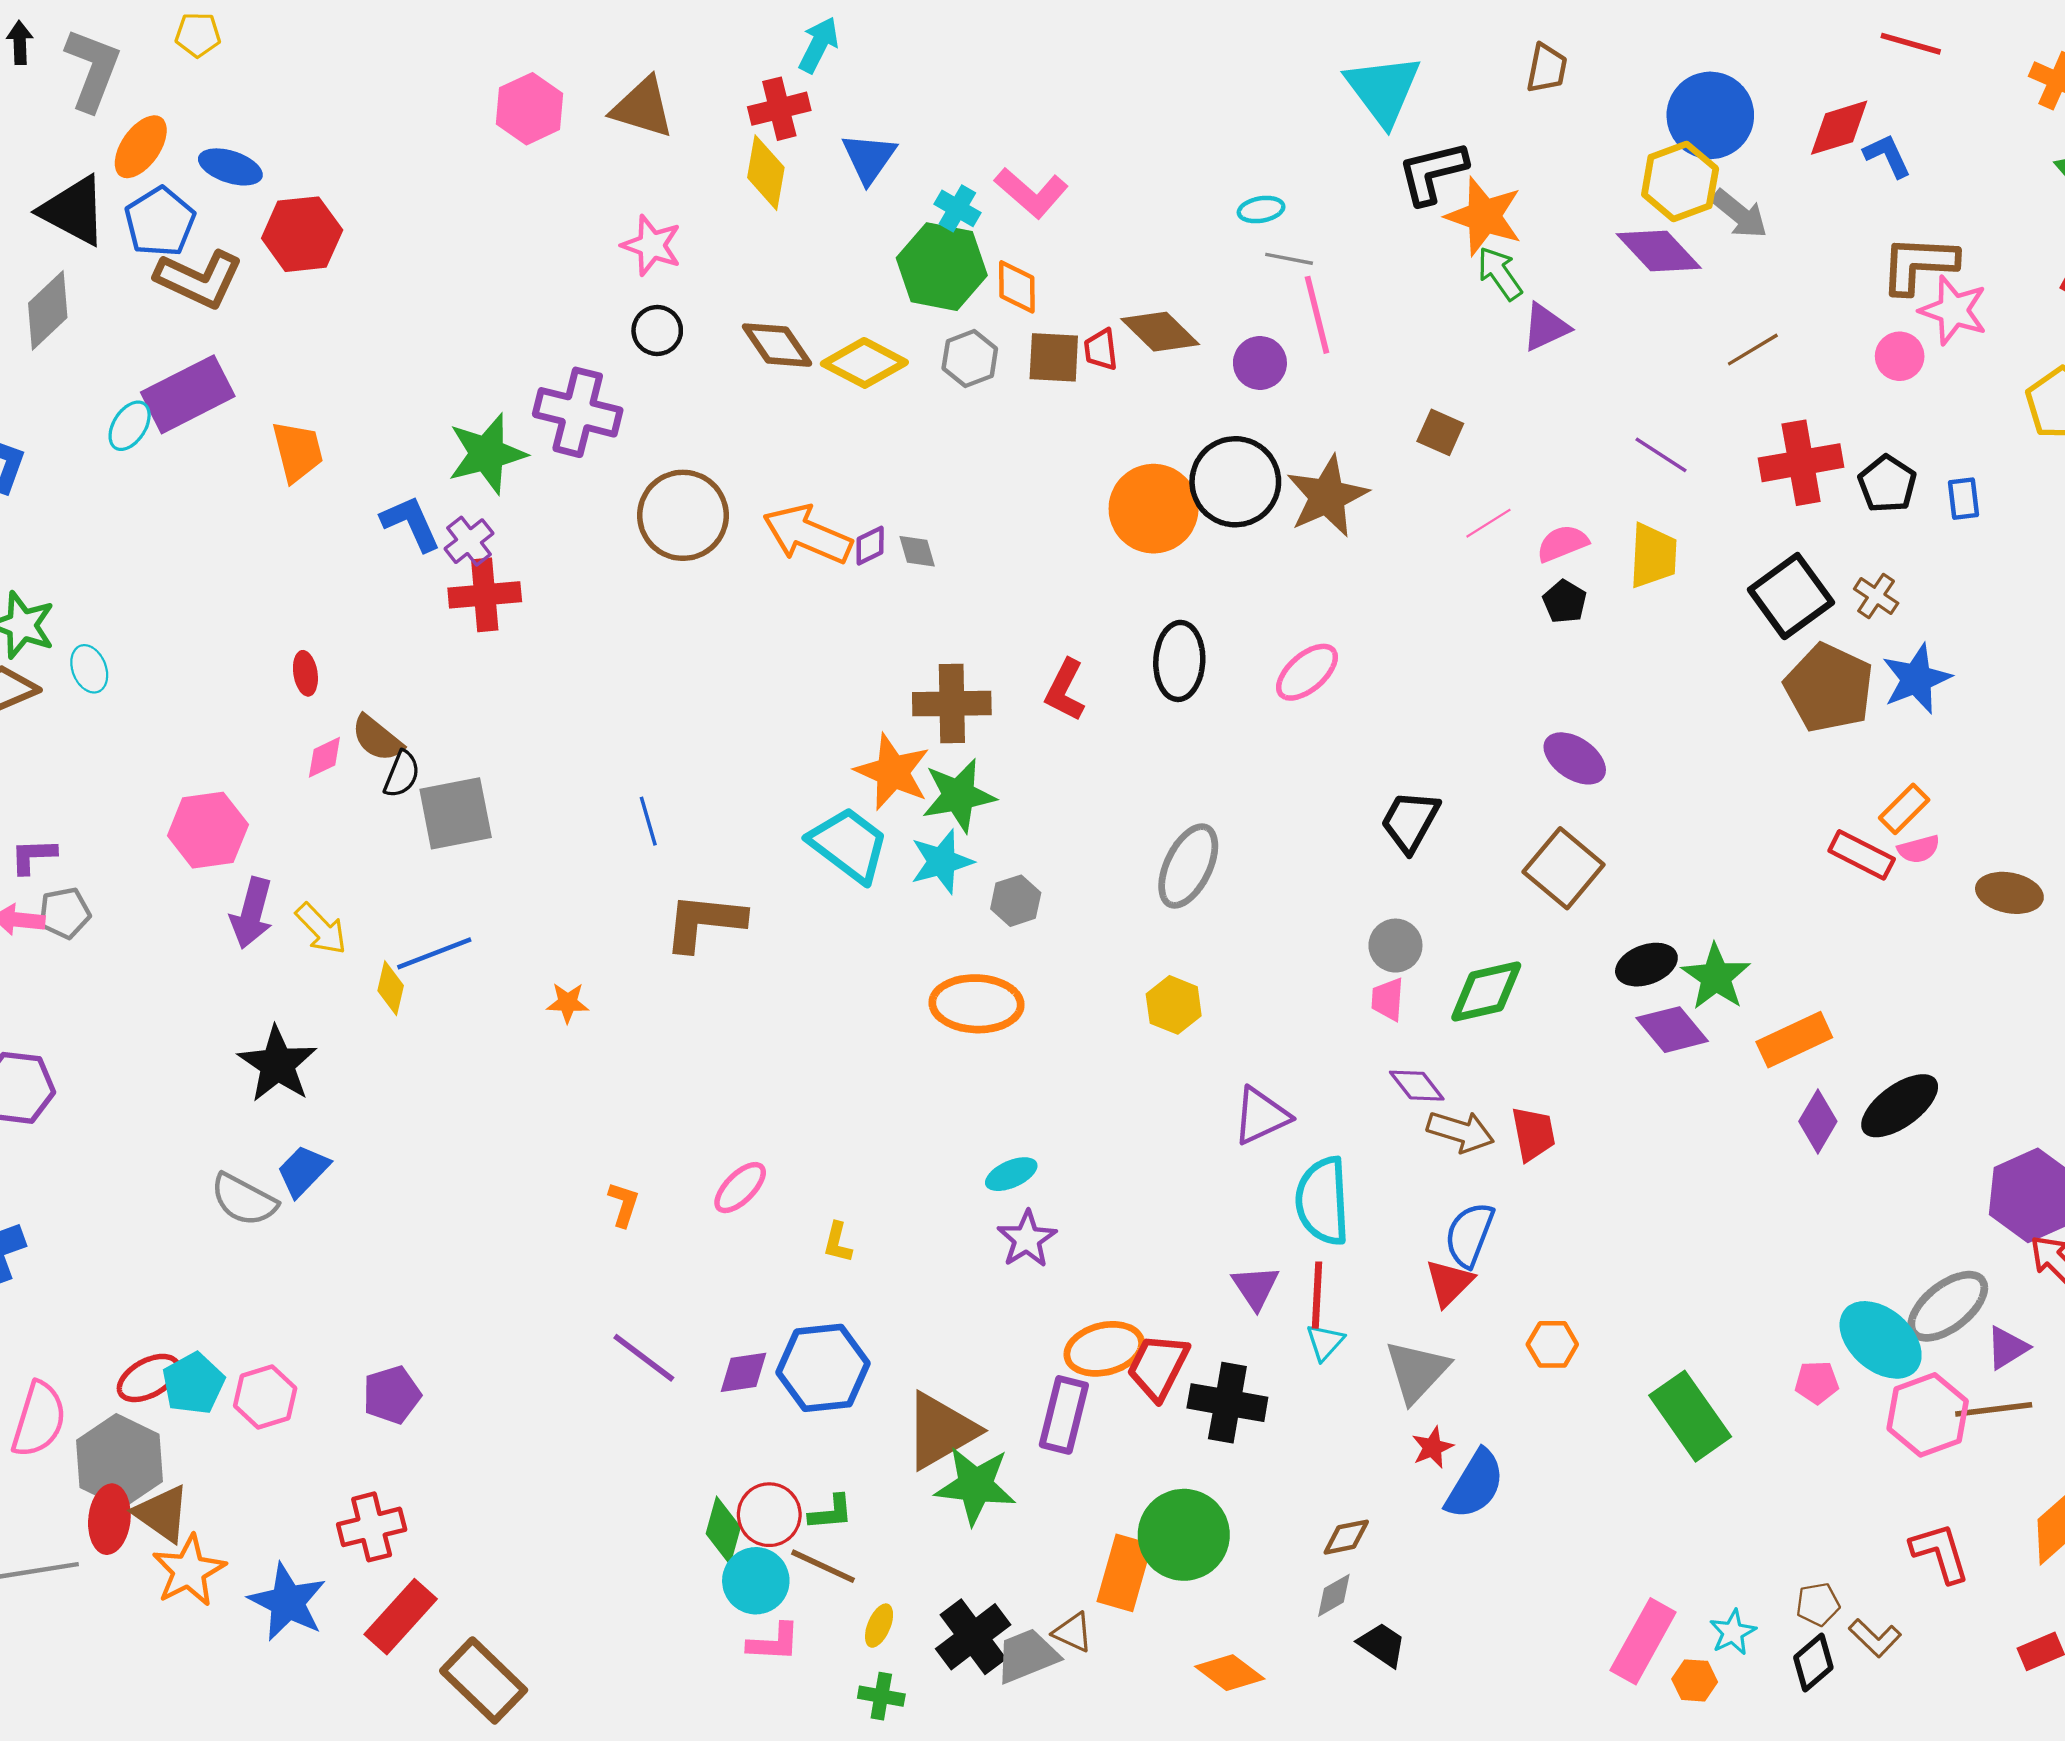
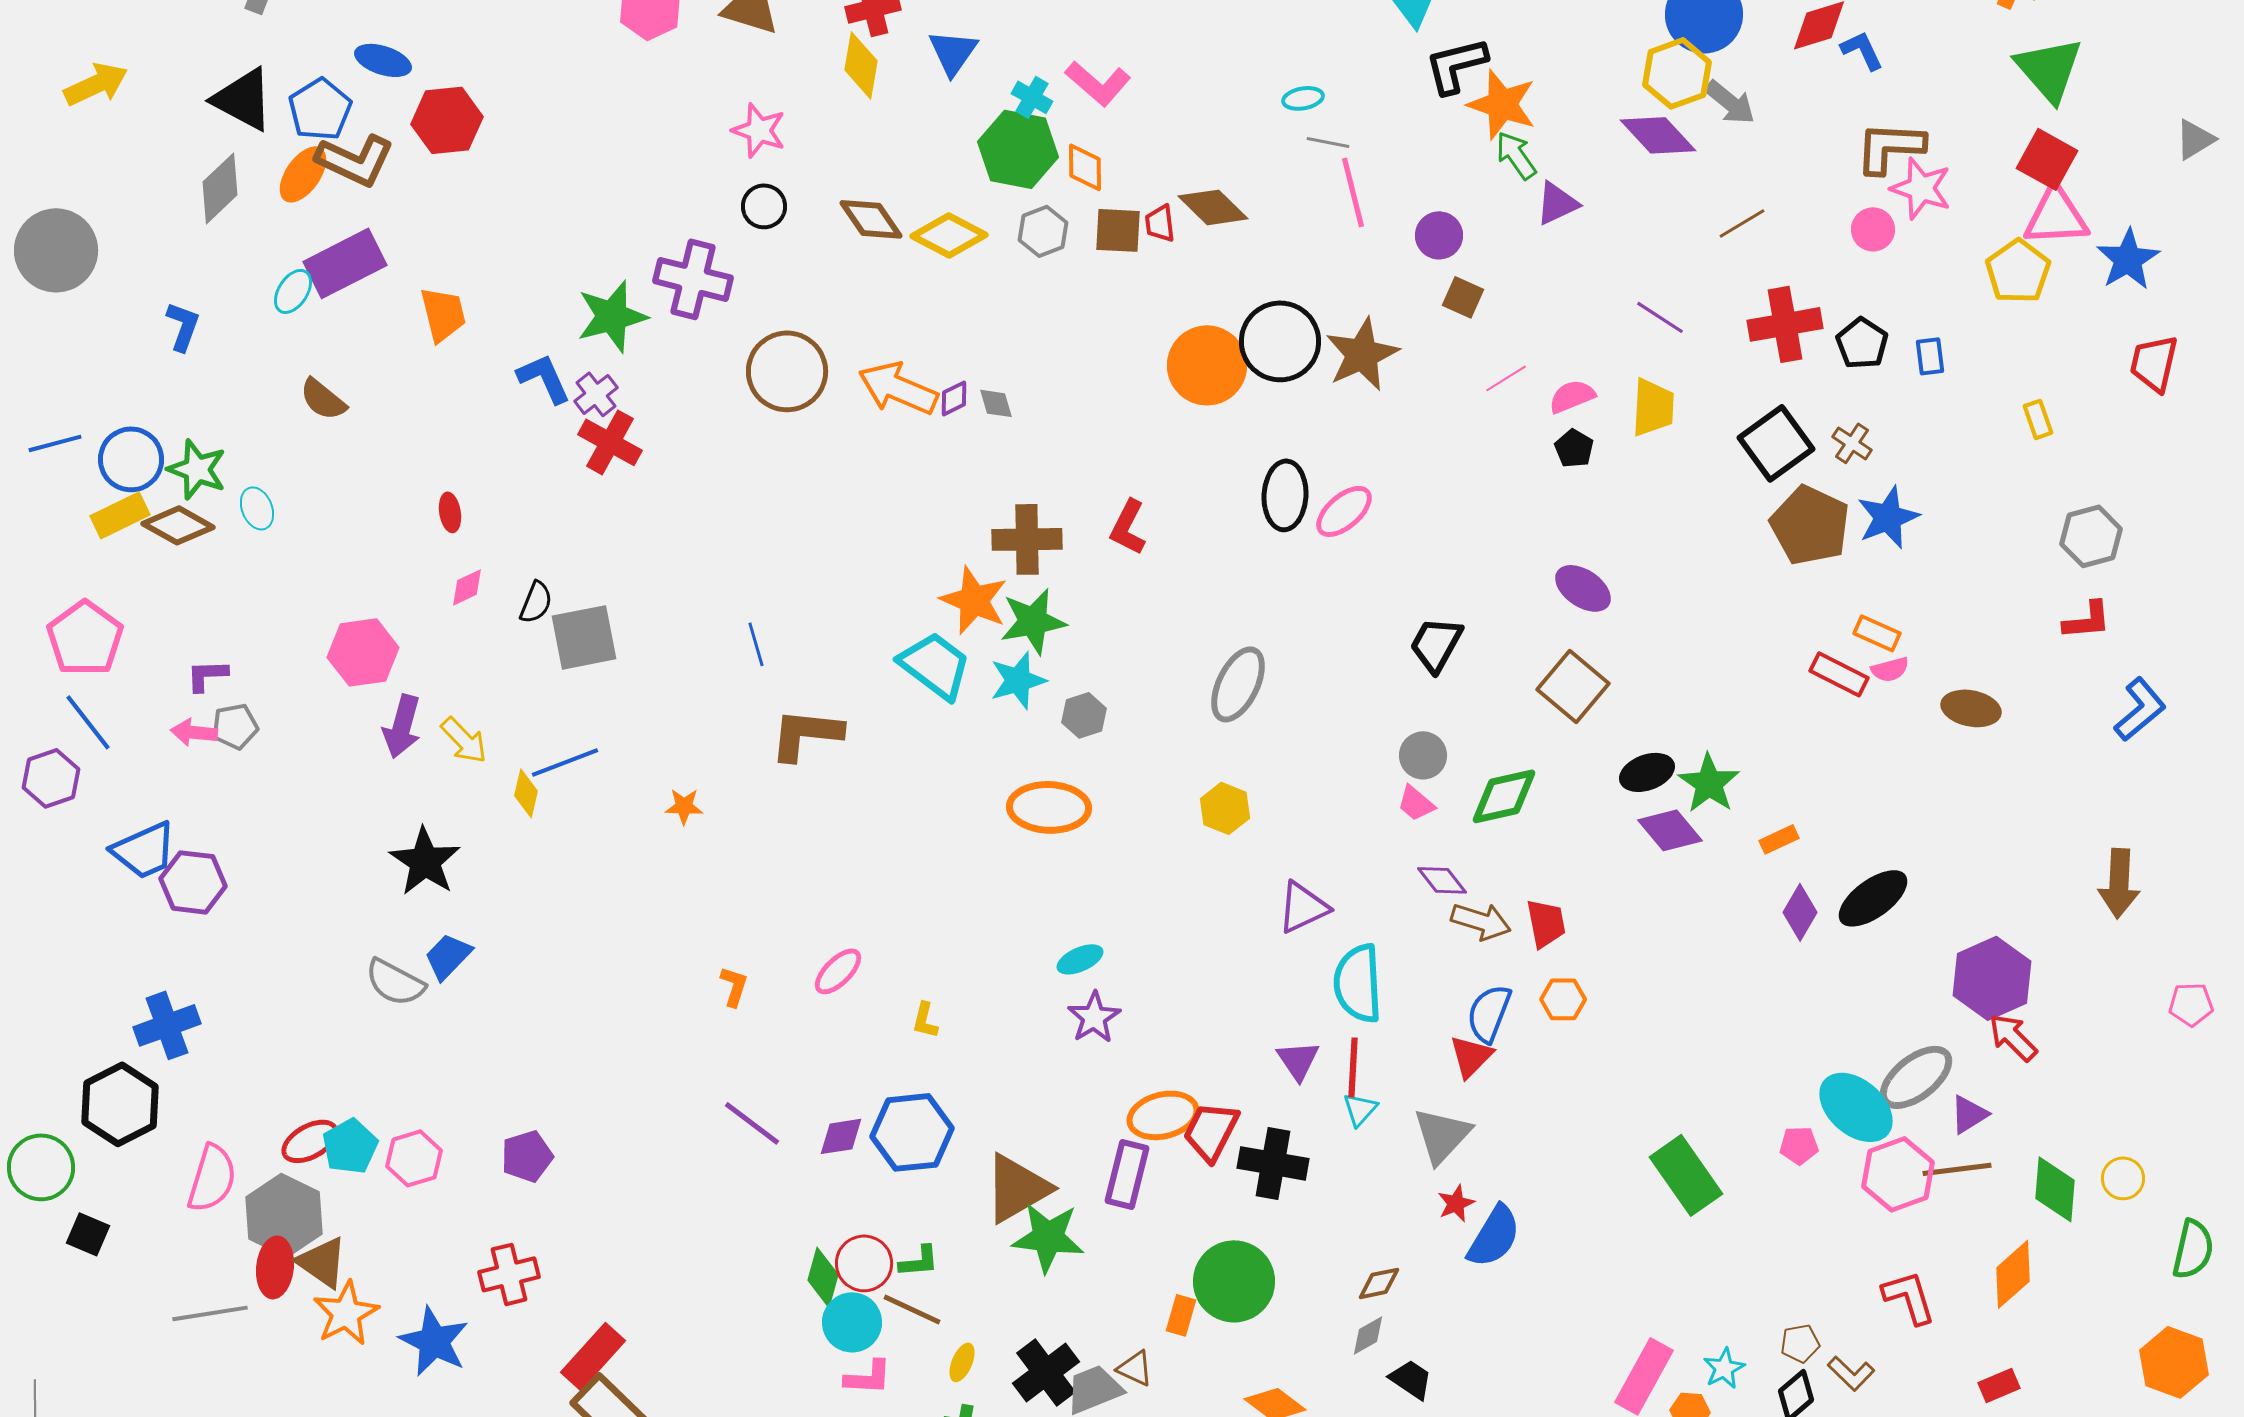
orange ellipse: (141, 147) -> (303, 174), moved
purple circle: (1260, 363) -> (1439, 235), moved
red cross: (485, 595) -> (610, 442), turned 34
black ellipse: (1179, 661) -> (1285, 495), moved
brown semicircle: (377, 738) -> (323, 399), moved
orange rectangle: (1904, 809) -> (1877, 633), turned 69
pink trapezoid: (1388, 999) -> (1416, 803), turned -54
orange rectangle: (1794, 1040) -> (1779, 839), size x0.6
orange hexagon: (1552, 1344) -> (1563, 999), moved
orange rectangle: (1124, 1573) -> (1181, 1315), size x0.6
red rectangle: (401, 1617) -> (593, 1356), moved

